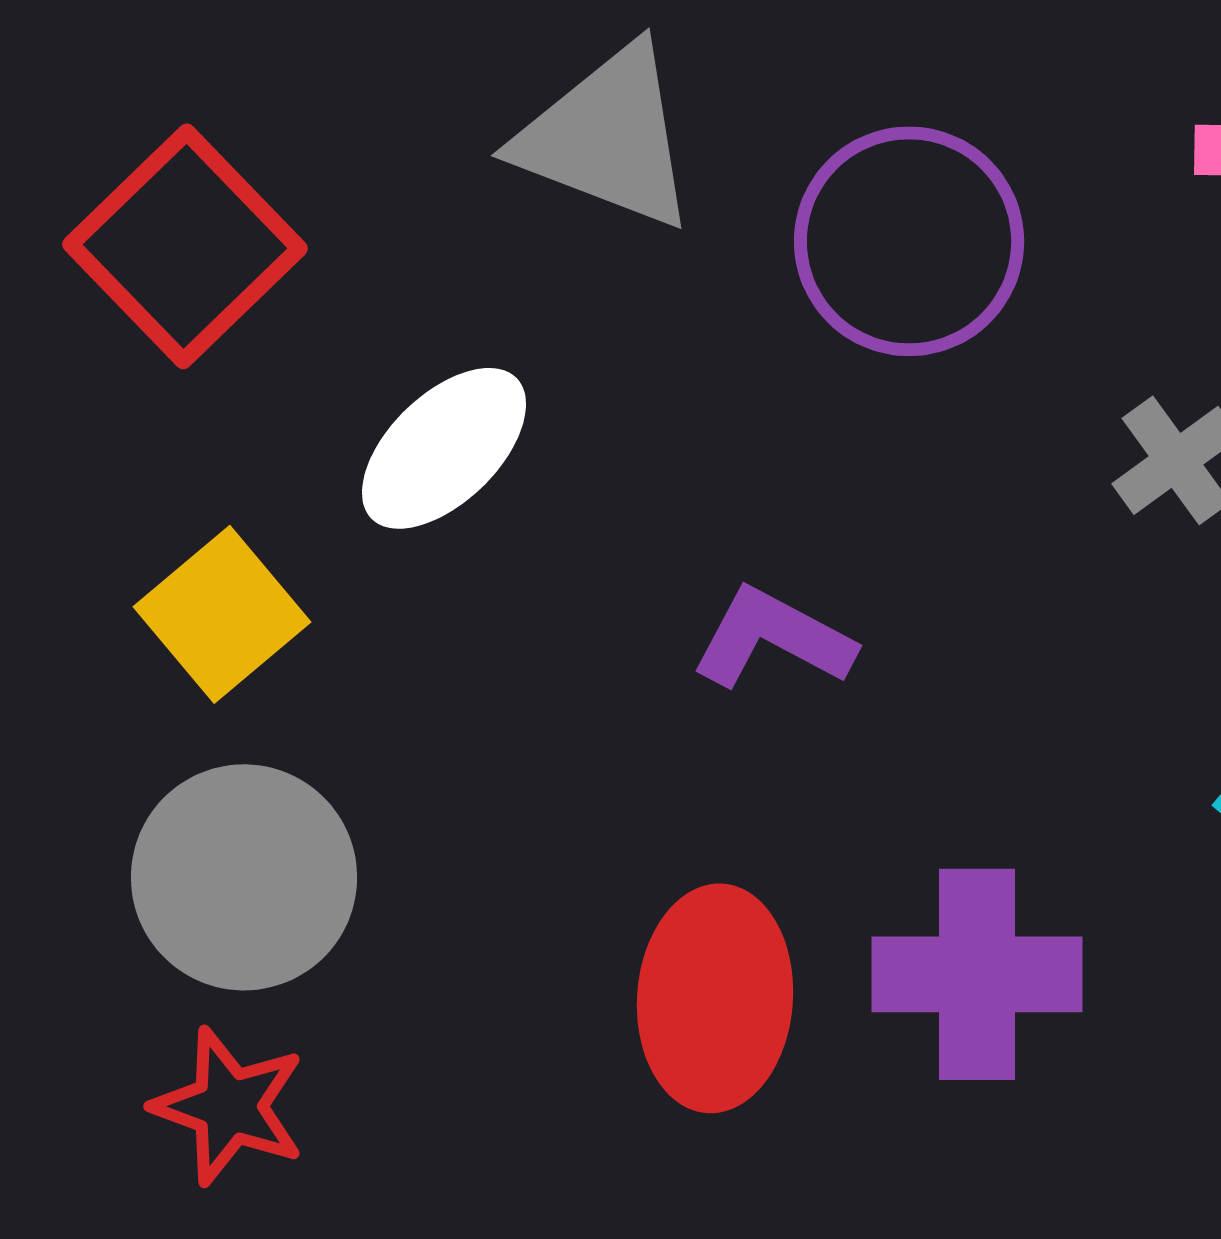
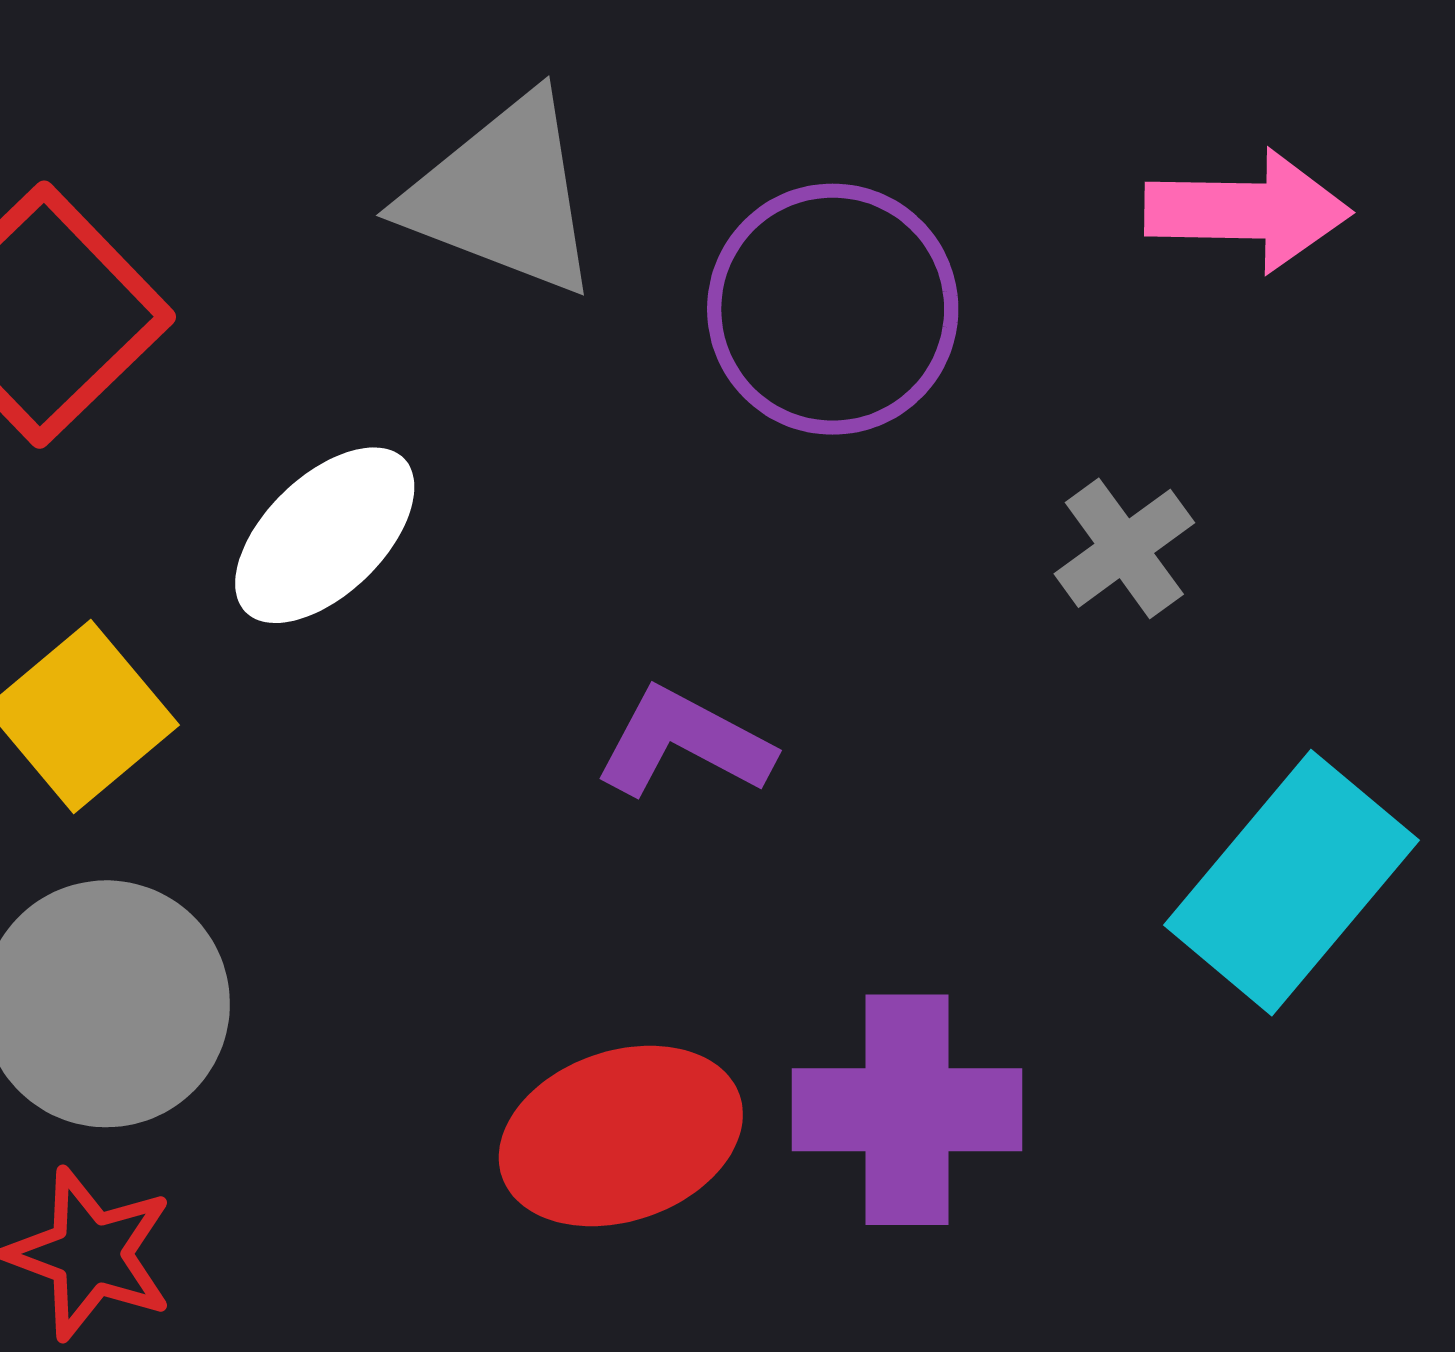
red ellipse: (715, 998) -> (621, 1136), turned 67

